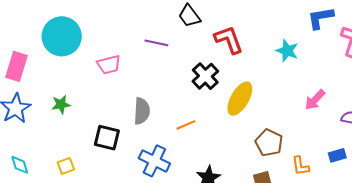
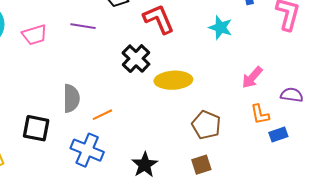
pink trapezoid: (109, 65) -> (35, 35), moved
yellow ellipse: (240, 99) -> (173, 80), turned 60
orange line: (186, 125) -> (102, 115), moved
orange L-shape: (300, 166) -> (260, 114), moved

